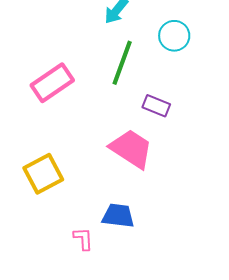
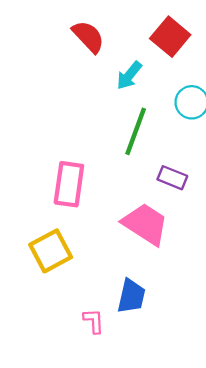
pink rectangle: (52, 83) -> (69, 184), moved, turned -48
blue trapezoid: (118, 216) -> (131, 296), turned 96

